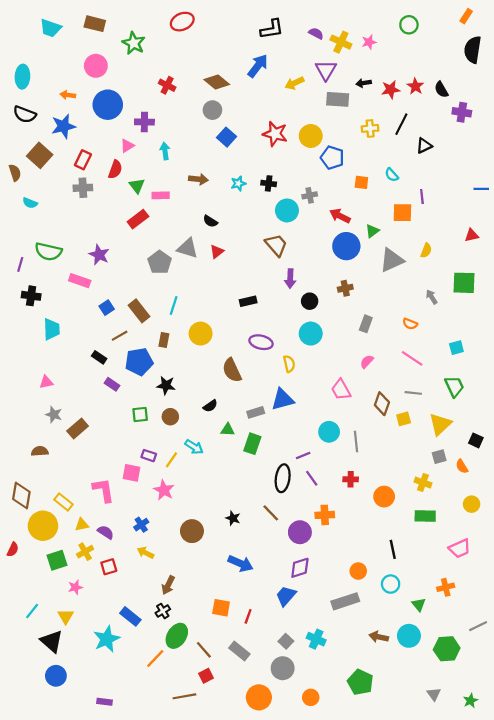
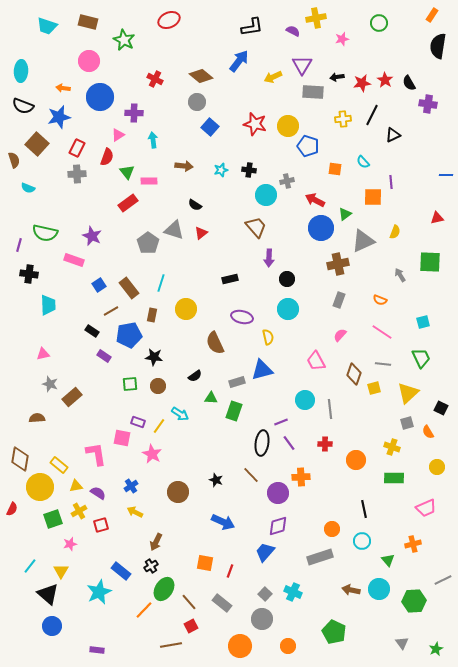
yellow cross: (341, 42) -> (316, 18), moved, turned -36
brown cross: (345, 288) -> (338, 264), moved, size x1.5

